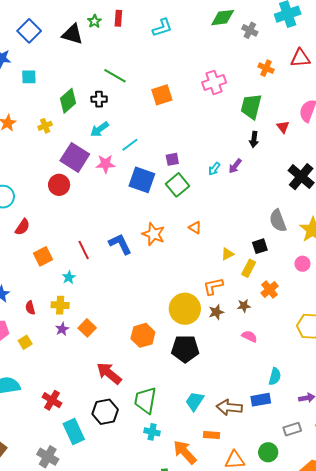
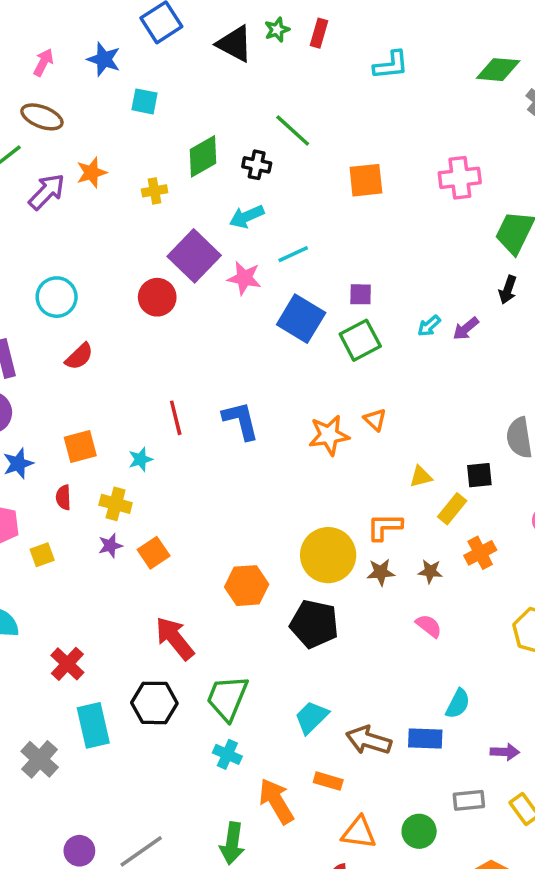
orange star: (153, 234) -> (329, 435), moved, turned 30
orange square: (43, 256) -> (80, 447), moved

